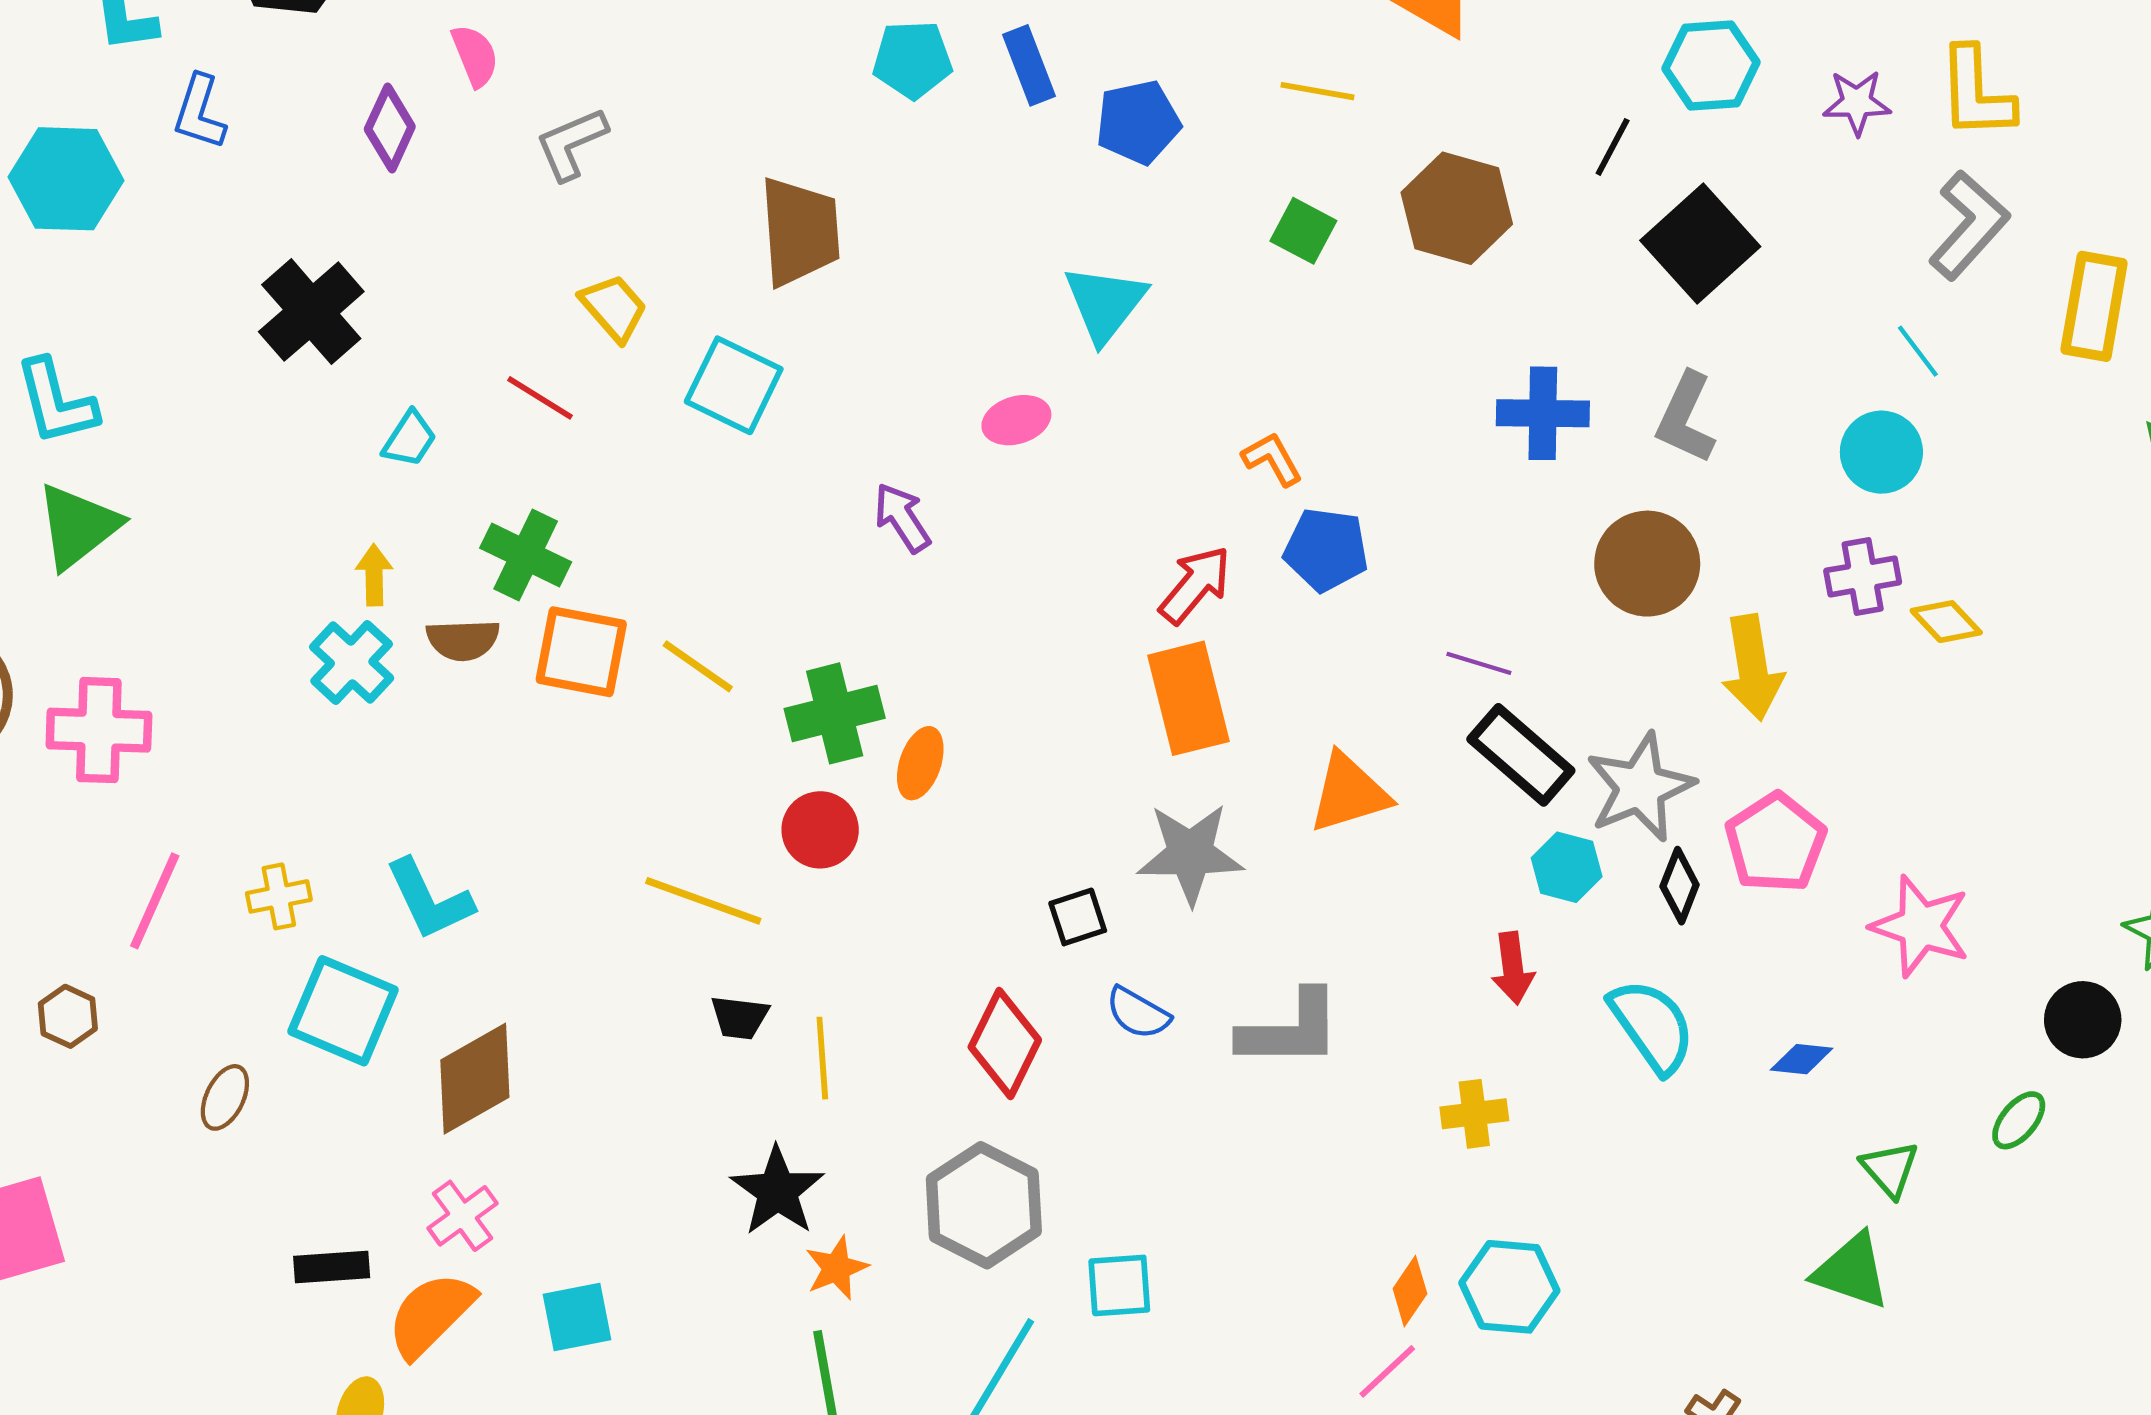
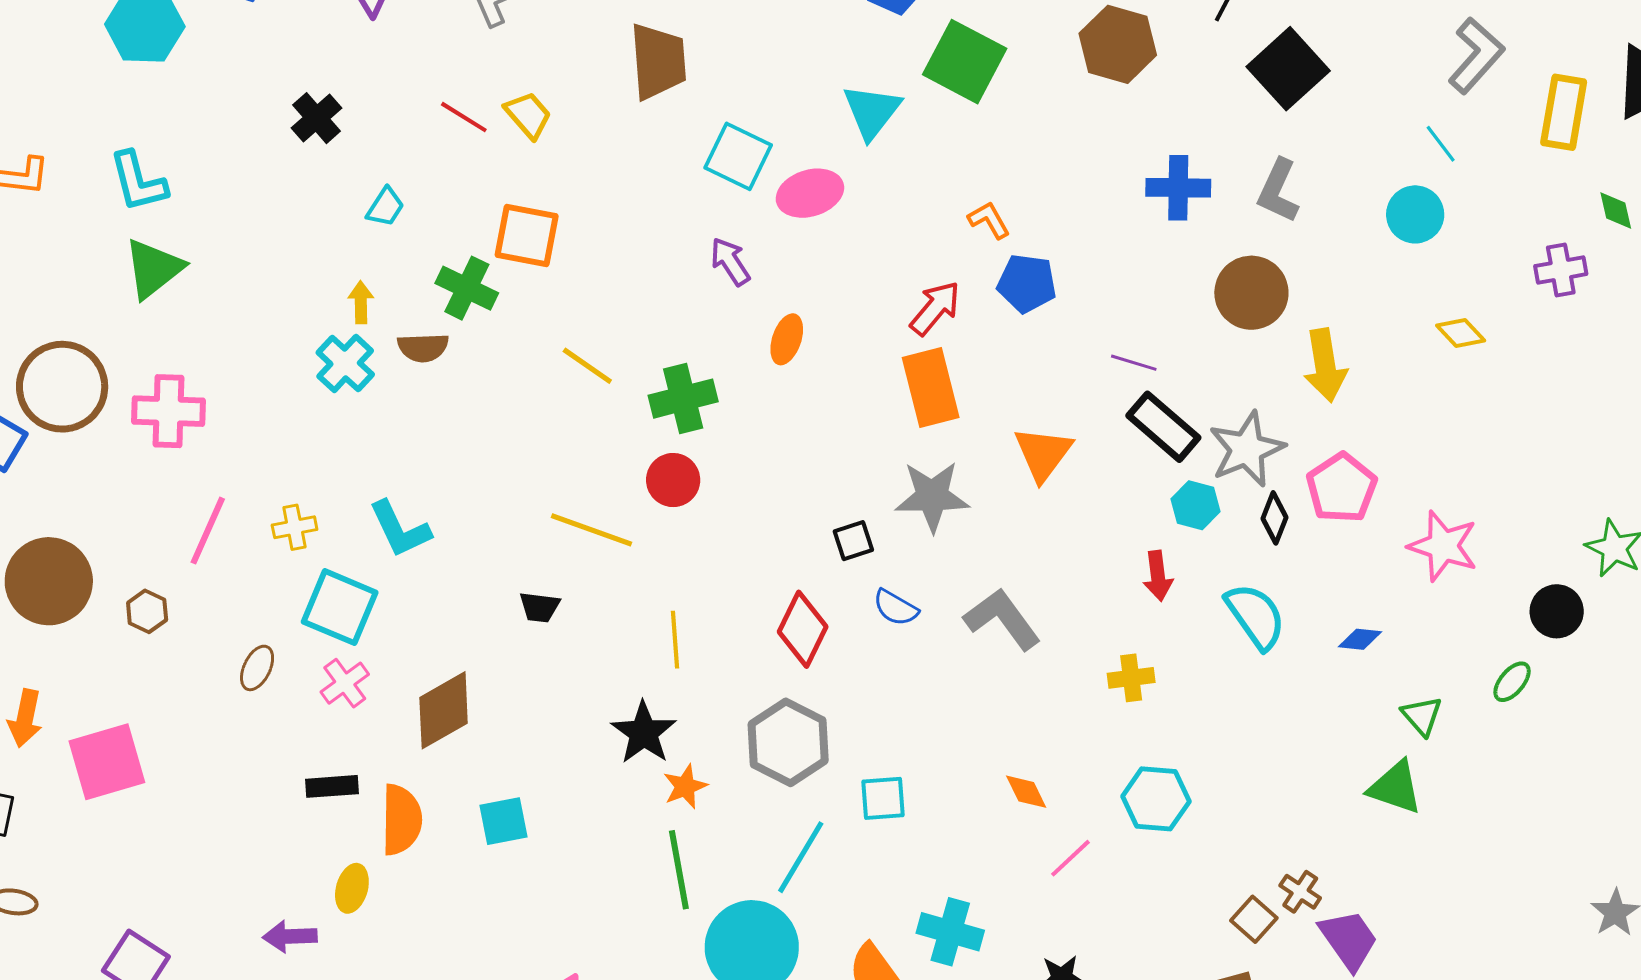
green square: (1303, 231) -> (965, 62), moved, size x1.8
black cross: (311, 312) -> (317, 118), size x0.7
cyan square: (734, 385) -> (738, 156), moved
red line: (540, 398) -> (464, 117), moved
pink ellipse: (1016, 420) -> (810, 193), size x1.4
purple cross: (1863, 577) -> (1561, 270), moved
orange square: (581, 652) -> (527, 236), moved
orange ellipse: (920, 763) -> (787, 339), moved
orange triangle: (1349, 793) -> (1043, 454), turned -36
black trapezoid: (739, 1017) -> (540, 607), moved
gray L-shape: (1290, 1029) -> (1002, 619), turned -126
brown diamond: (475, 1079) -> (444, 710), moved
pink cross: (463, 1216) -> (345, 683), moved
orange diamond: (1410, 1291) -> (1026, 792), moved, turned -60
orange semicircle: (431, 1315) -> (401, 820), turned 136

